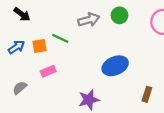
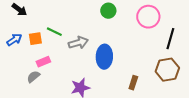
gray arrow: (89, 20) -> (78, 43), moved
blue ellipse: (115, 66) -> (104, 57), turned -65
gray semicircle: (20, 88) -> (33, 77), moved

